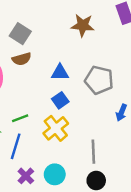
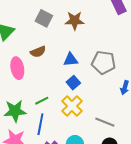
brown star: (83, 25) -> (75, 21), moved
gray square: (20, 34) -> (44, 18), moved
gray line: (93, 152) -> (105, 122), turned -60

